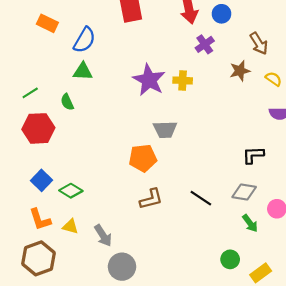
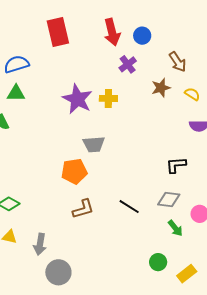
blue semicircle: (84, 40) -> (17, 64), turned -135
gray arrow: (103, 236) -> (40, 244), turned 45

